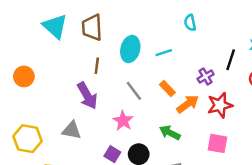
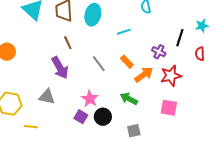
cyan ellipse: (130, 49) -> (93, 15), moved
brown line: (97, 66) -> (68, 43), turned -32
purple cross: (206, 76) -> (159, 52), turned -32
pink star: (123, 121) -> (90, 99), moved

